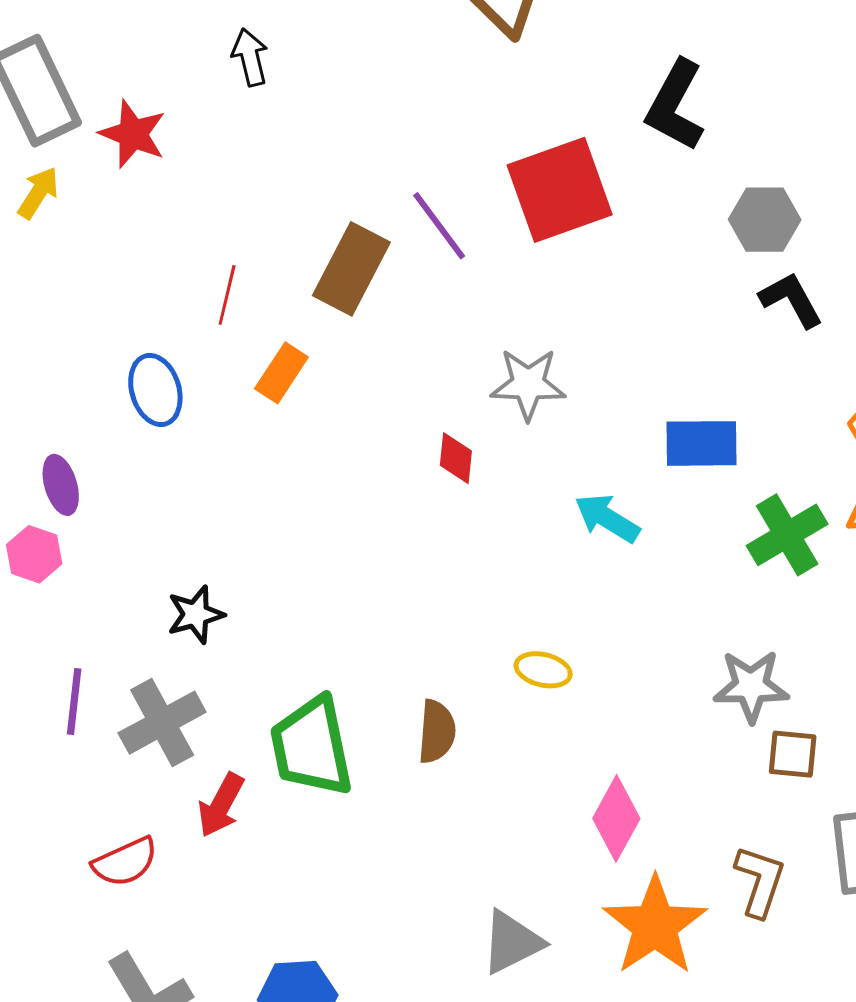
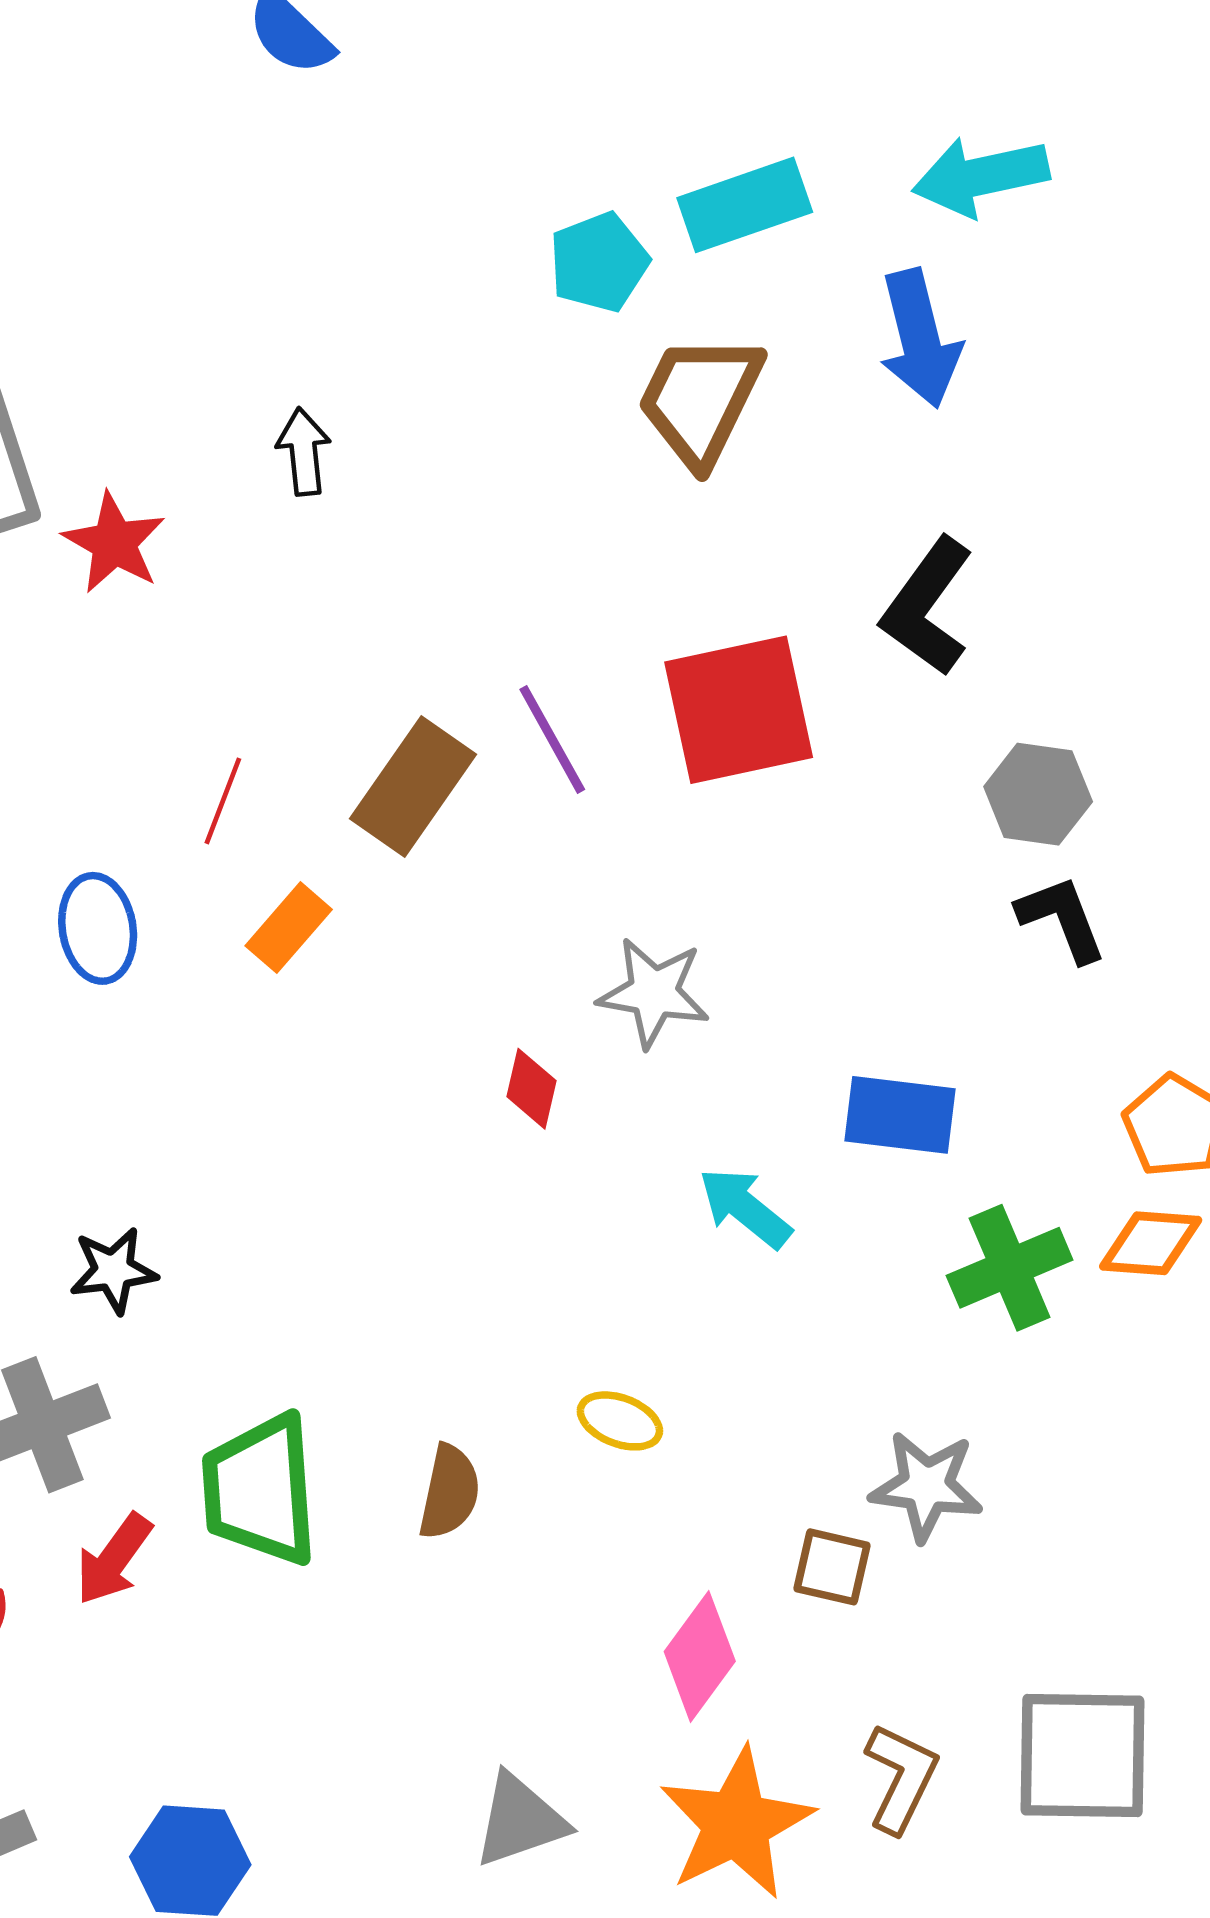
brown square: (793, 754) -> (832, 1567), moved

